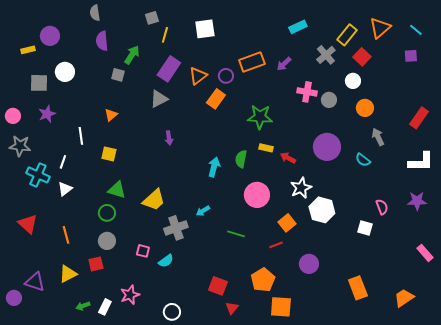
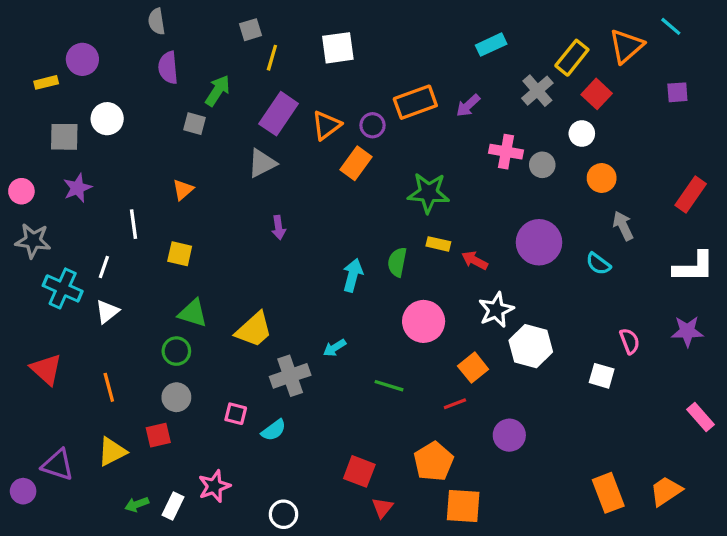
cyan line: (416, 30) -> (671, 26), moved
orange rectangle: (358, 288) -> (608, 493), moved

